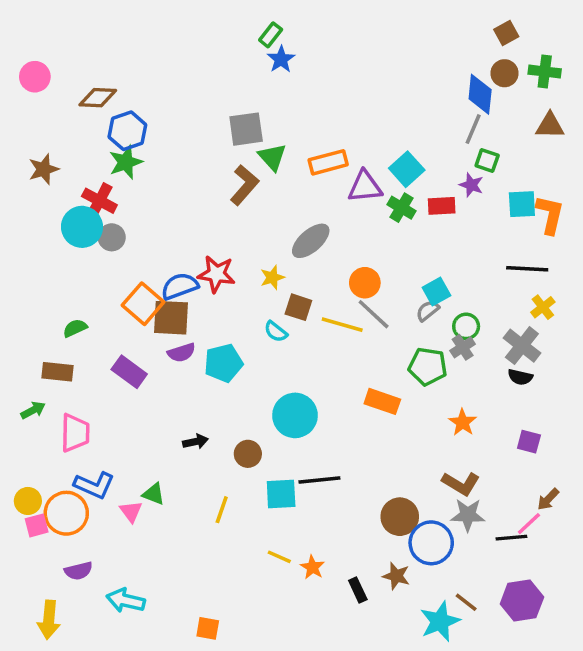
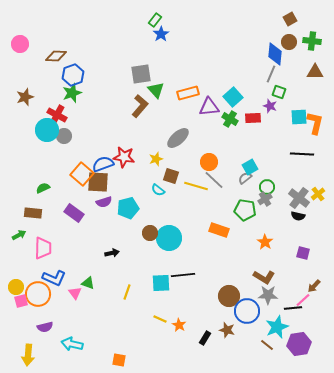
yellow cross: (543, 307) -> (318, 194), moved
brown circle: (248, 454) -> (150, 233), moved
black rectangle: (358, 590) -> (205, 338), turned 56
cyan star: (440, 621) -> (277, 327), moved

